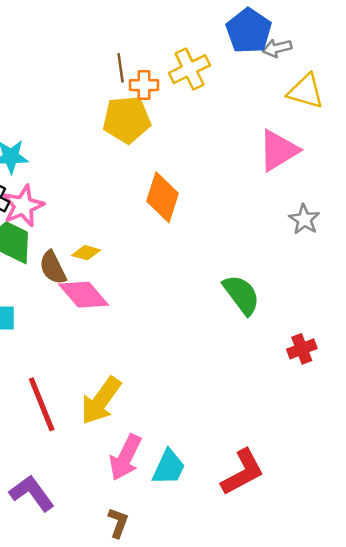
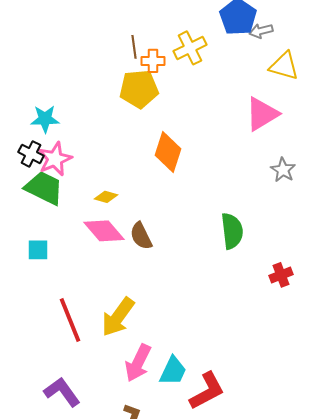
brown semicircle: (53, 268) -> (141, 236), moved
green semicircle: (241, 295) -> (232, 231), turned 30
red L-shape: (243, 472) -> (207, 391), moved

